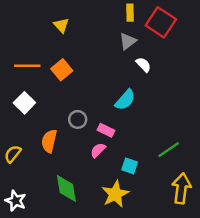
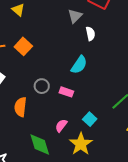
white semicircle: (143, 65) -> (90, 34), turned 40
pink semicircle: (98, 150) -> (61, 126), moved
cyan square: (130, 166) -> (90, 119), turned 32

